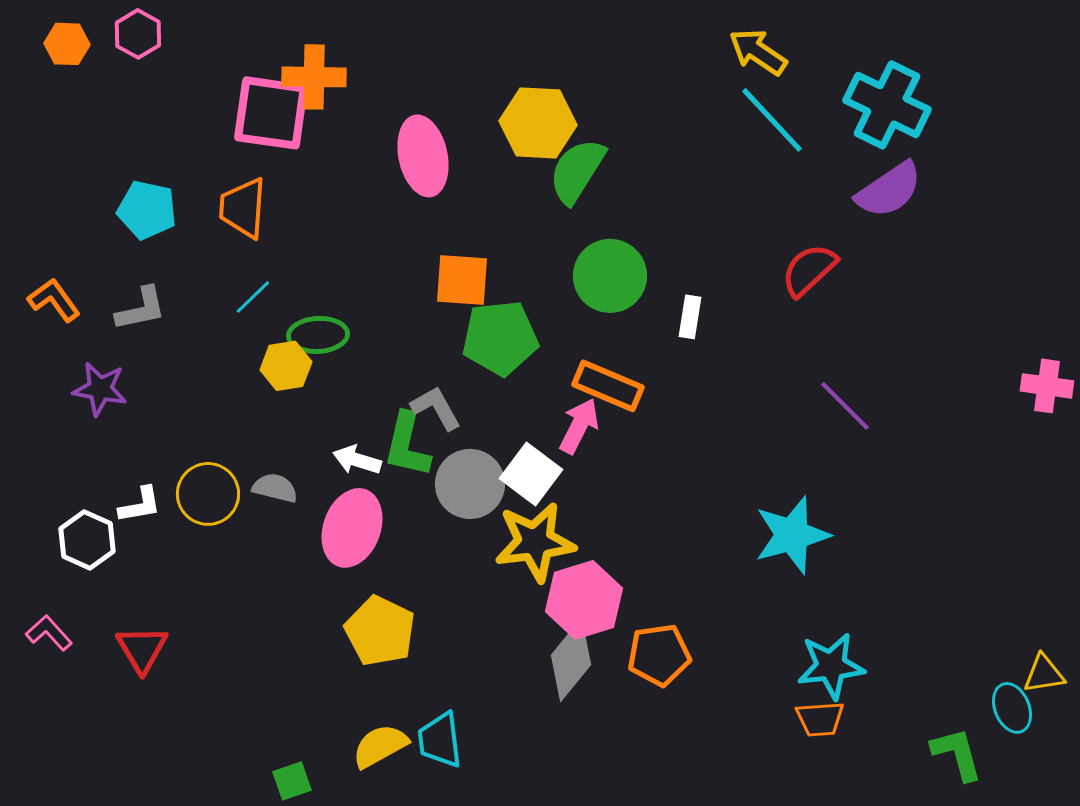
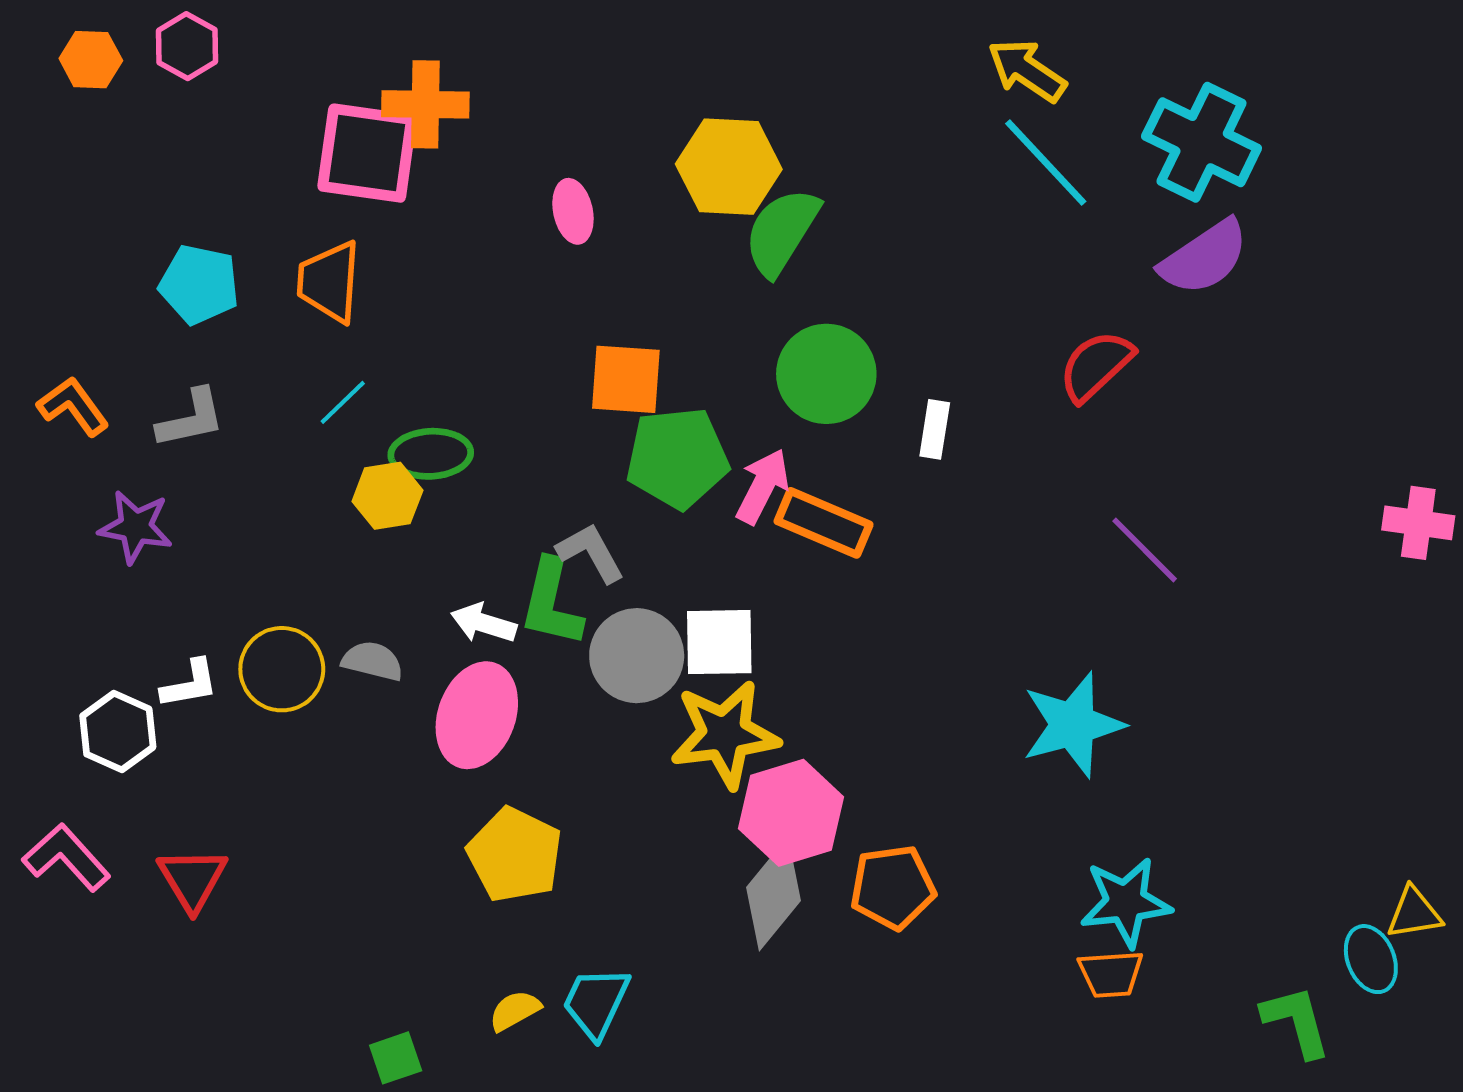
pink ellipse: (423, 156) -> (573, 211), size x0.6
pink arrow: (579, 426) -> (763, 486), moved
white square: (531, 474) -> (719, 642), turned -38
pink L-shape: (49, 633) -> (66, 857), size x1.4
cyan trapezoid: (440, 740) -> (596, 1002), turned 32
yellow semicircle: (380, 746) -> (515, 1011), size x0.7

